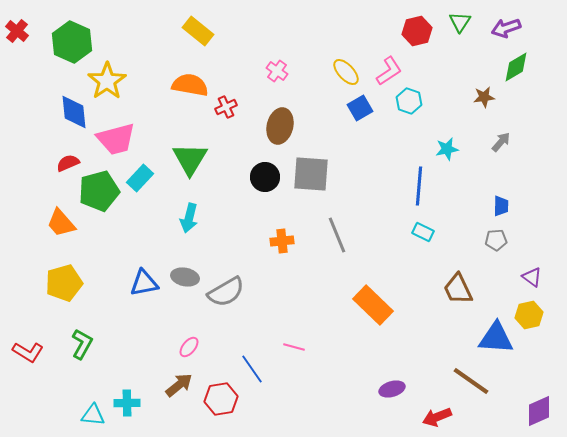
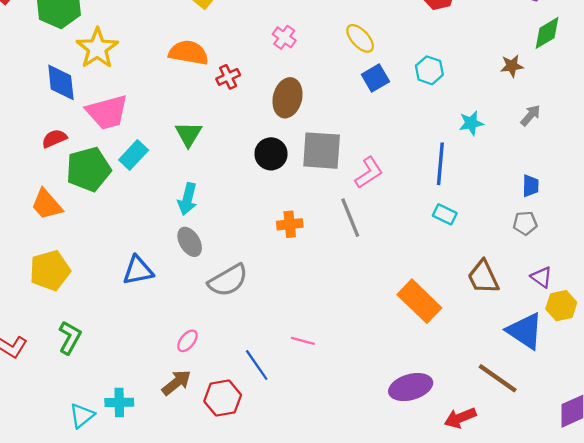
pink L-shape: (389, 71) -> (369, 173), moved
green triangle: (190, 159) -> (189, 134), size x0.7
gray ellipse: (185, 277) -> (190, 242), moved, turned 48
purple triangle: (532, 277) -> (542, 277), moved
orange rectangle: (373, 305) -> (419, 301), moved
blue triangle: (496, 338) -> (525, 331), turned 30
purple ellipse: (392, 389) -> (411, 387), size x1.5
cyan triangle: (93, 415) -> (82, 416), turned -45

